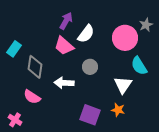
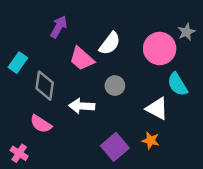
purple arrow: (66, 21) -> (59, 27), moved
white triangle: (123, 85) -> (157, 109), turned -36
purple square: (90, 115) -> (115, 147), turned 30

